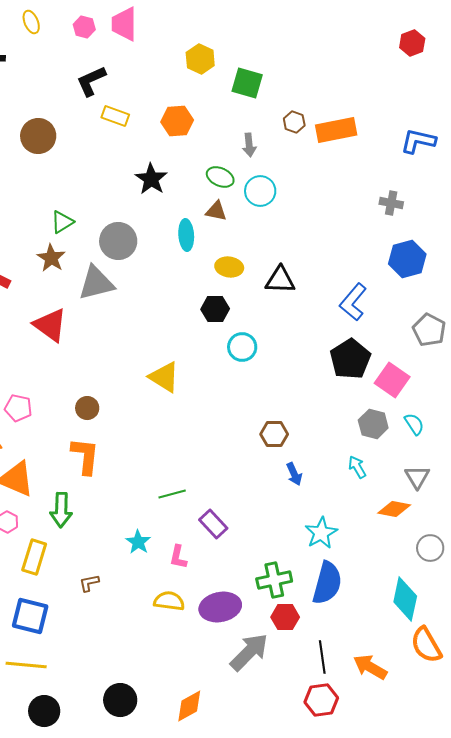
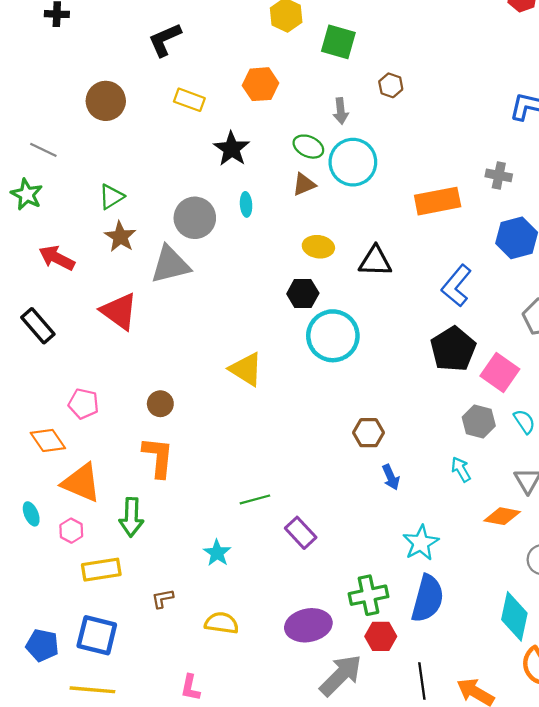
yellow rectangle: (115, 116) -> (189, 100), moved
orange rectangle: (336, 130) -> (438, 201), moved
cyan circle: (260, 191) -> (353, 162), size x1.4
brown triangle: (216, 211) -> (304, 184), turned -35
green triangle: (62, 222) -> (111, 197), moved
cyan ellipse: (186, 235) -> (246, 204), moved, size x0.7
cyan circle: (242, 347) -> (333, 336), size x1.6
yellow rectangle: (34, 557) -> (101, 570), turned 64
pink L-shape: (178, 557) -> (190, 688), moved
yellow semicircle: (169, 601) -> (222, 623), moved

